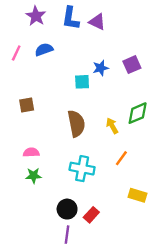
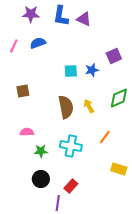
purple star: (36, 16) -> (31, 14), turned -30
blue star: (101, 68) -> (92, 70), moved
yellow arrow: (112, 126) -> (89, 106), moved
green star: (34, 176) -> (41, 151), moved
black circle: (67, 209) -> (41, 179), moved
red rectangle: (91, 215) -> (71, 186), moved

